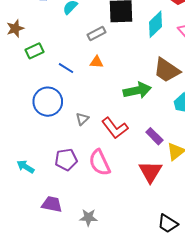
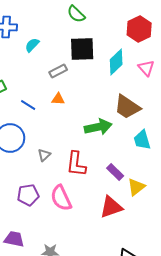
red L-shape: (115, 128) -> (76, 164), turned 44
red triangle: (150, 172) -> (111, 207), turned 40

